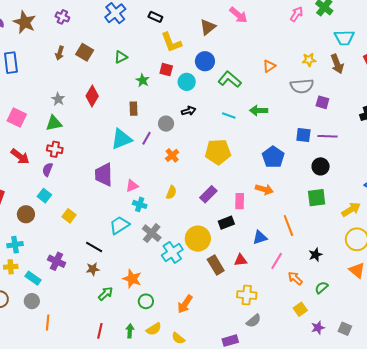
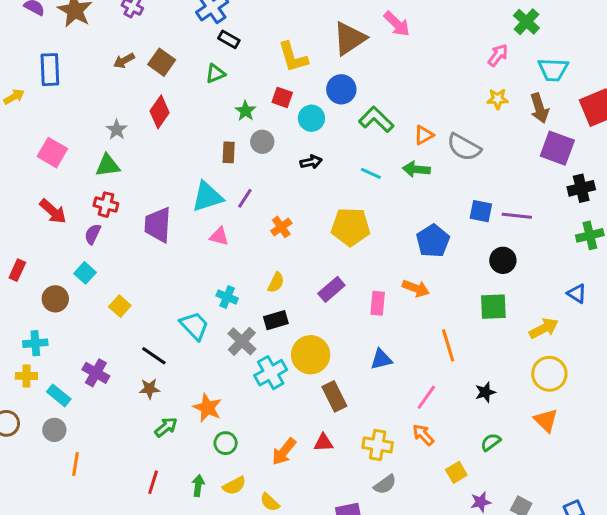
pink arrow: (296, 14) -> (498, 55), moved
black rectangle: (155, 17) -> (229, 39), moved
brown triangle: (208, 27) -> (349, 38), size x1.4
brown arrow: (60, 53) -> (124, 61), turned 40
orange triangle: (269, 66) -> (424, 135), moved
gray semicircle: (302, 86) -> (464, 147), moved, turned 30
red diamond: (92, 96) -> (160, 112), moved
purple square: (322, 102) -> (557, 148), moved, size x1.6
gray circle: (166, 124) -> (262, 142), moved
purple trapezoid: (104, 175) -> (158, 225), moved
pink triangle: (132, 186) -> (219, 236), moved, turned 32
black rectangle: (226, 223) -> (276, 320), moved
cyan trapezoid: (119, 225) -> (194, 326), turned 75
blue triangle: (260, 238) -> (381, 359), moved
red triangle: (241, 260) -> (323, 443), moved
orange arrow: (295, 278) -> (423, 435), moved

